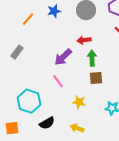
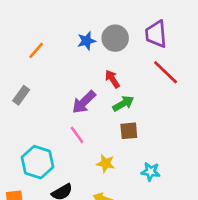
blue star: (54, 11) -> (87, 41), moved
red arrow: (84, 40) -> (112, 79), turned 64
green arrow: (92, 58) -> (123, 104), turned 63

